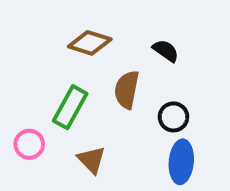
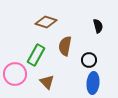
black semicircle: (166, 51) -> (98, 26), moved, turned 40
pink circle: (29, 144) -> (15, 74), size x1.5

